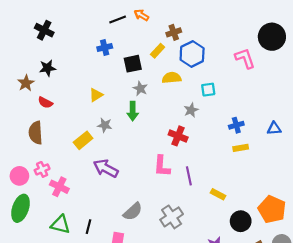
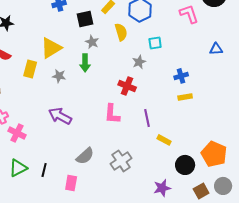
yellow semicircle: (172, 78) -> (121, 32), turned 78
yellow triangle: (96, 95) -> (51, 48), size x1.6
blue triangle: (274, 128) -> (216, 49), moved
yellow rectangle: (83, 140) -> (30, 69), moved, turned -36
purple line: (189, 176) -> (147, 118), moved
green triangle: (60, 224) -> (18, 168), turned -42

